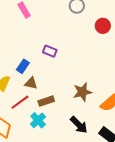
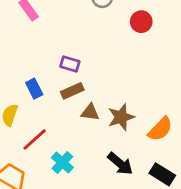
blue rectangle: (23, 66) -> (34, 89), turned -56
brown triangle: (31, 83) -> (90, 112), moved
brown rectangle: (46, 101) -> (72, 91), moved

